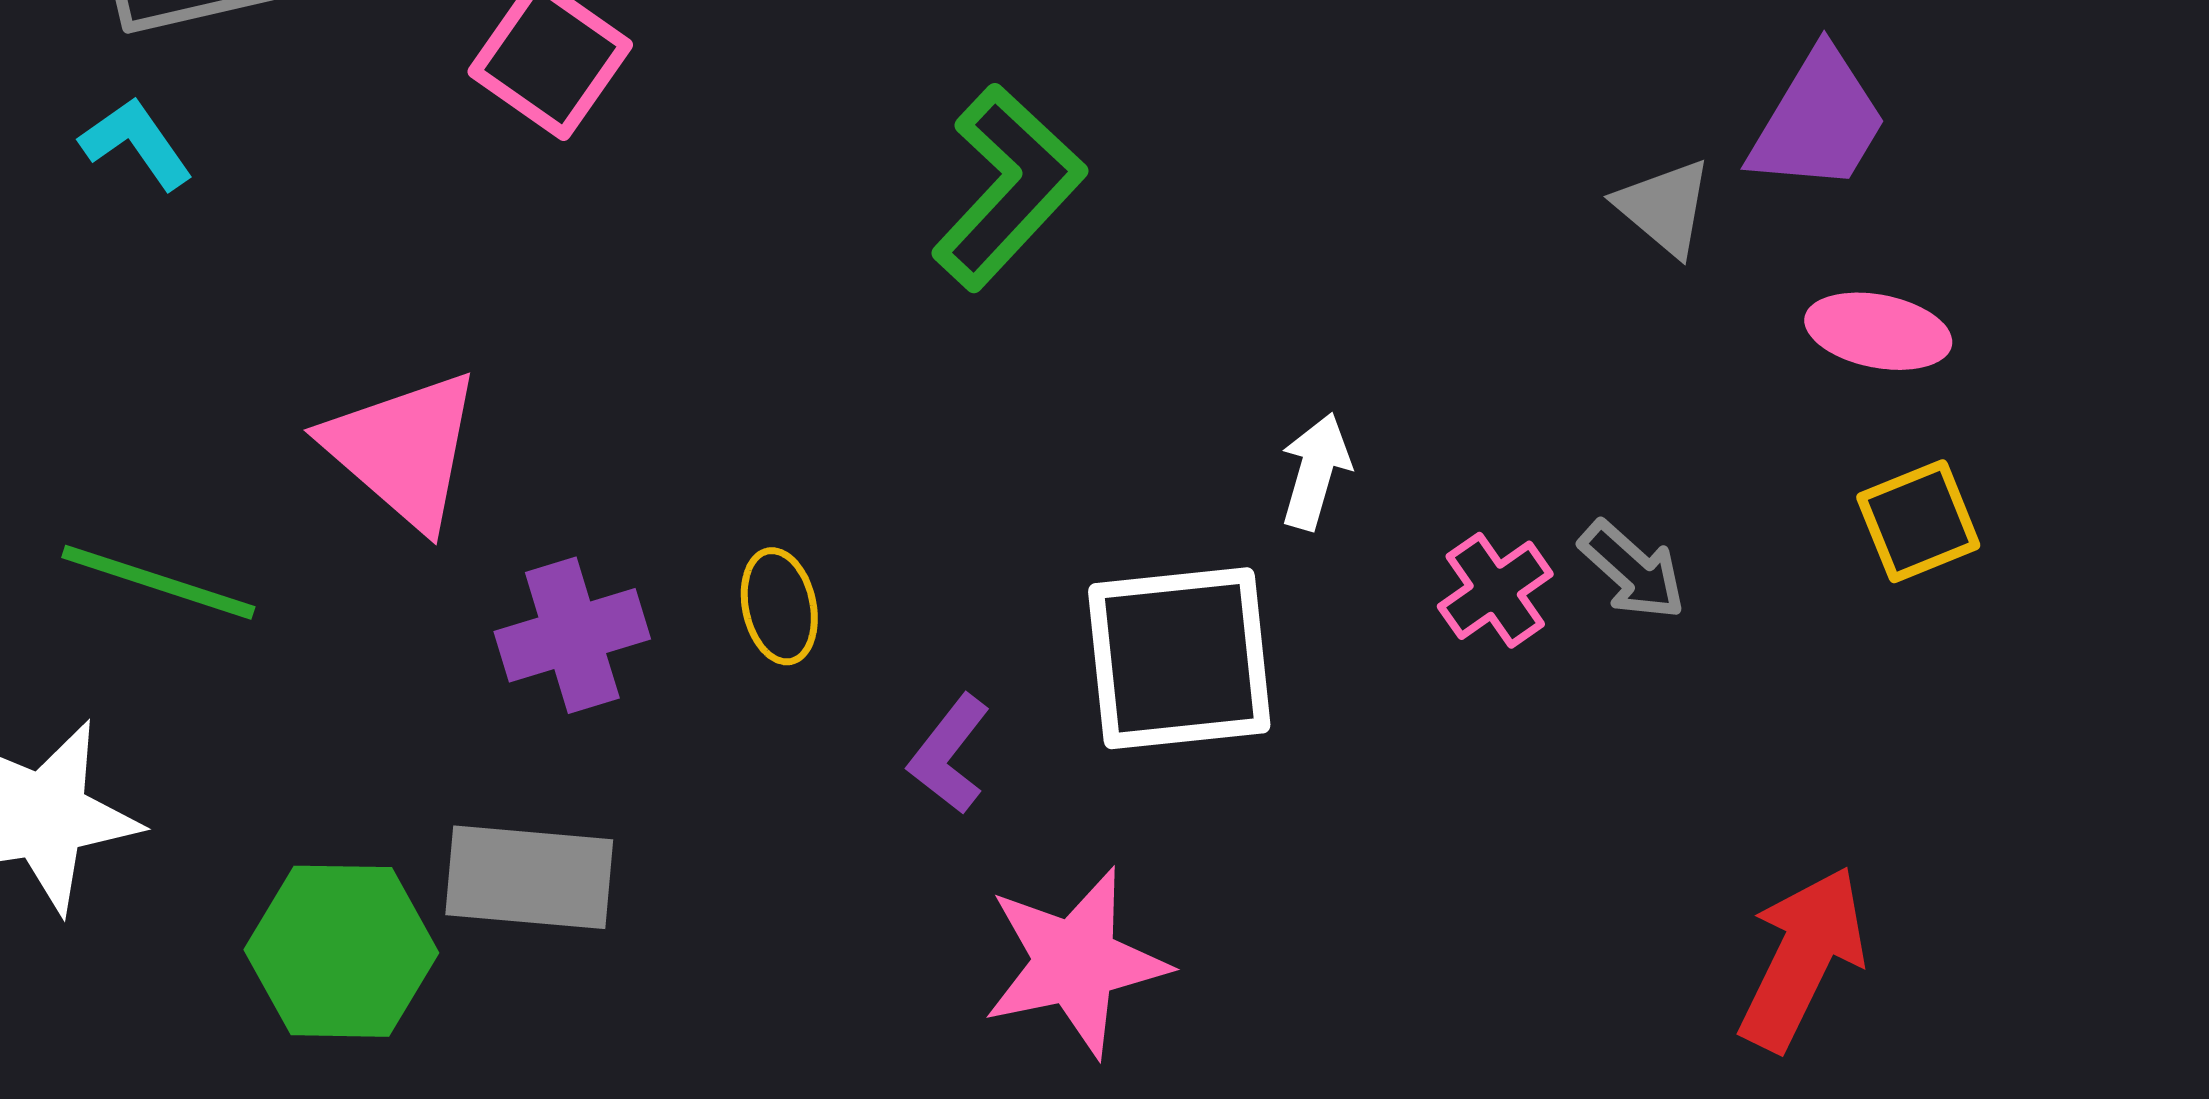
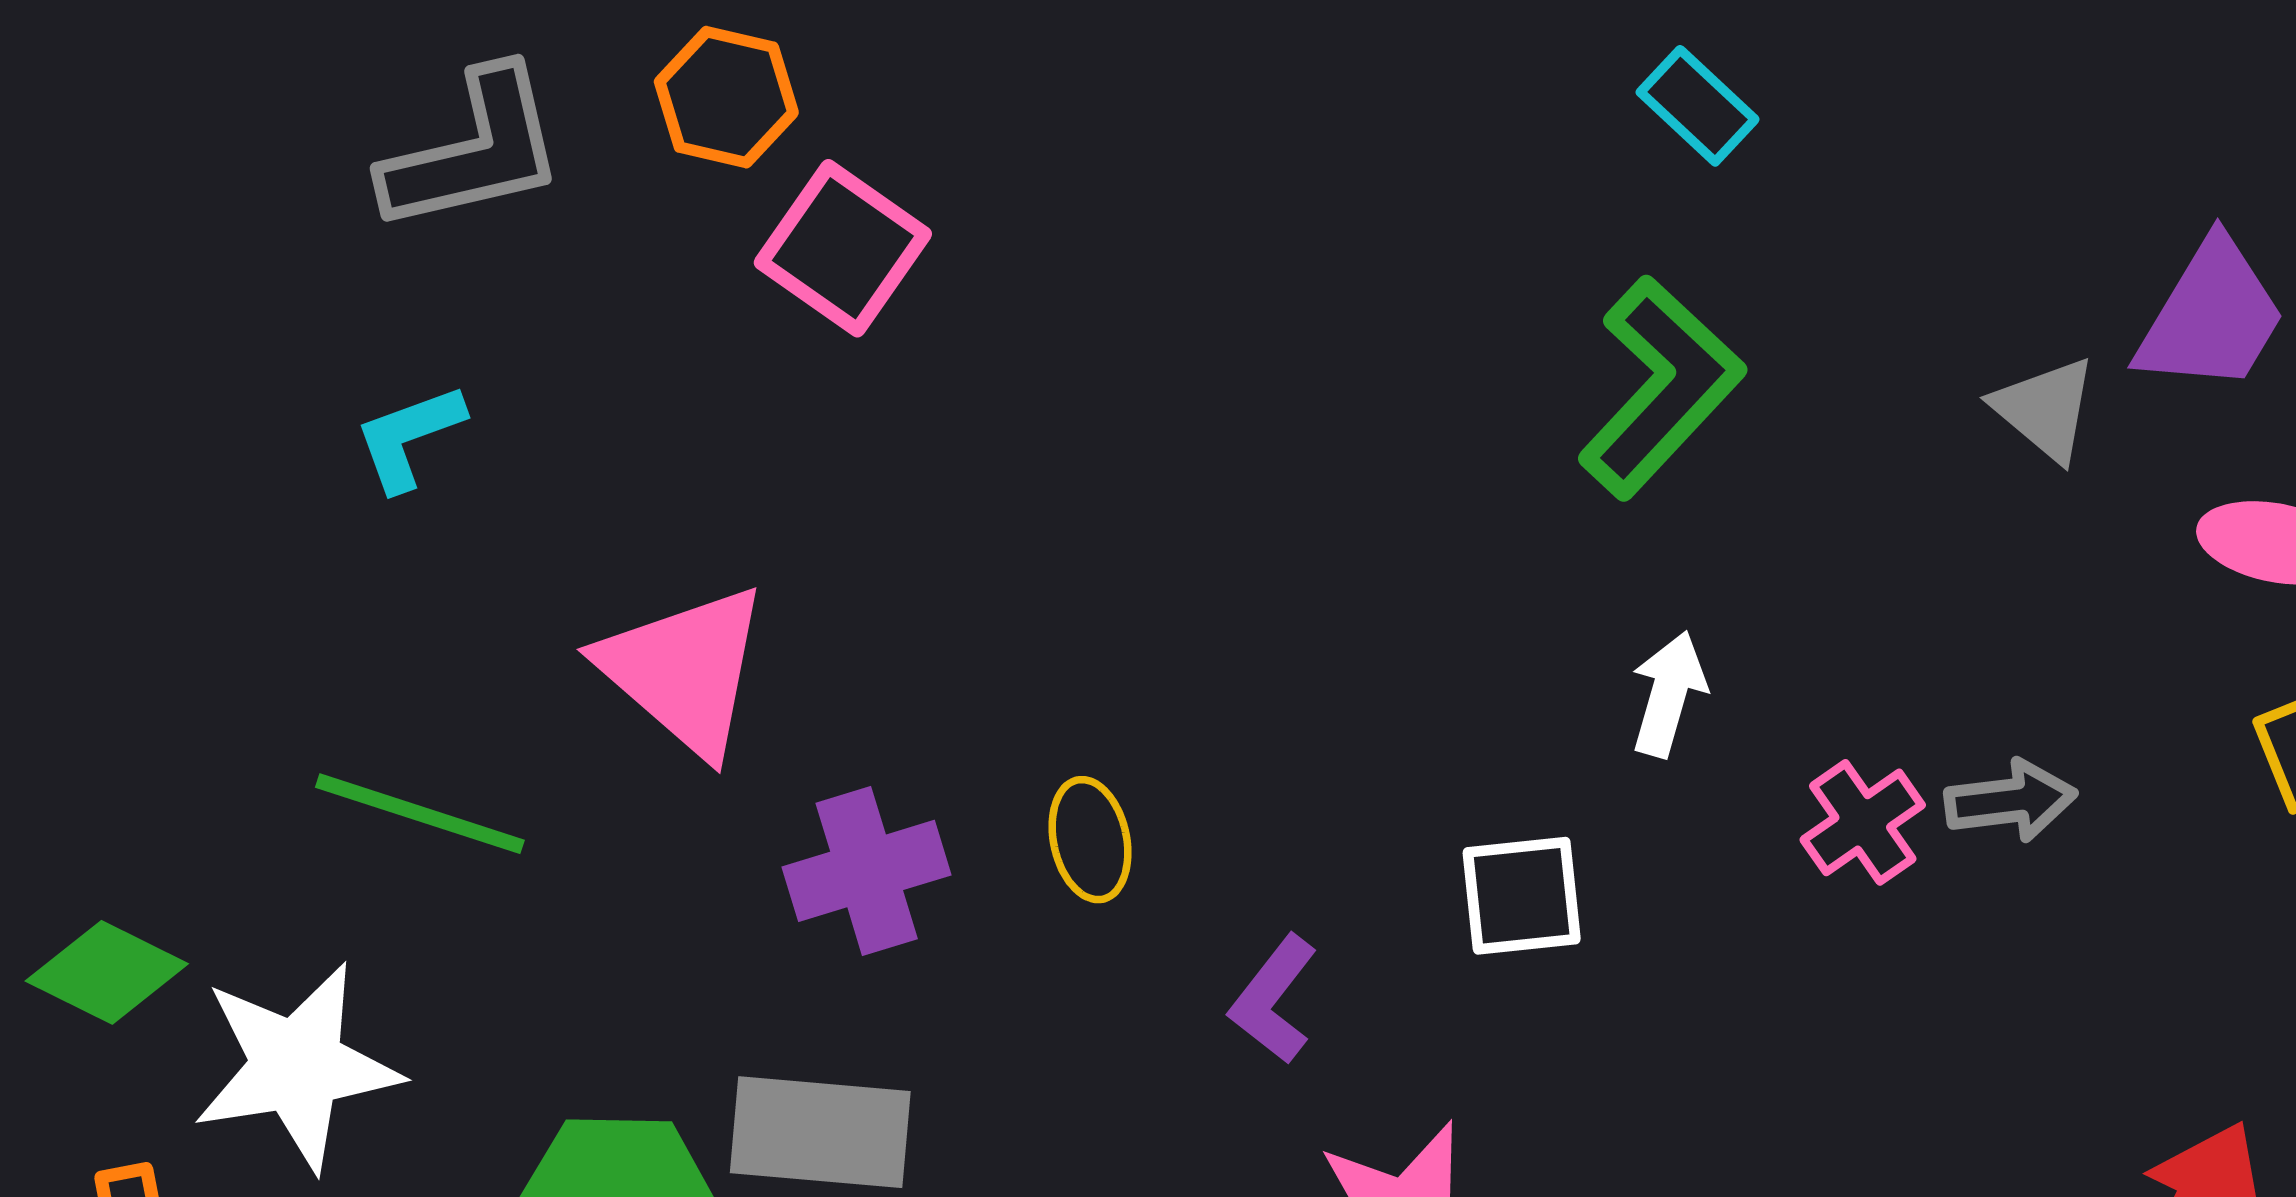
cyan L-shape: (136, 143) -> (409, 437), moved, turned -75
green L-shape: (1008, 187) -> (1661, 387), moved
gray arrow: (1632, 570) -> (2011, 801), turned -49
white square: (1179, 658) -> (1522, 896), size x0.6

